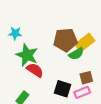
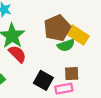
brown pentagon: (65, 40) -> (57, 28), turned -30
yellow rectangle: (85, 43) -> (78, 35), turned 60

